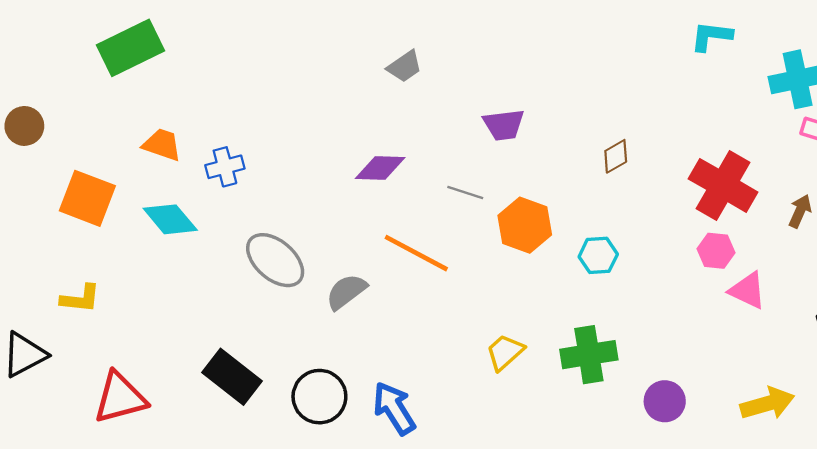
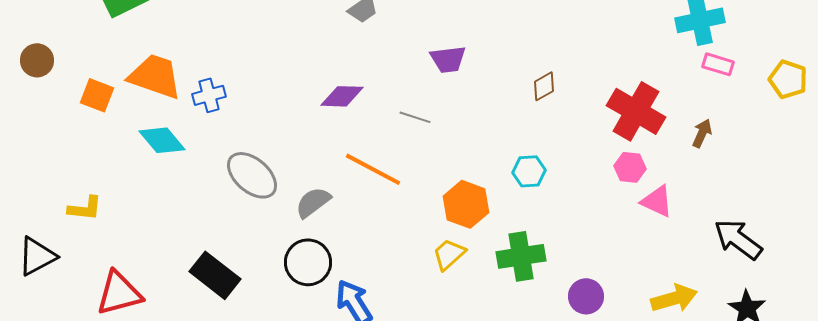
orange trapezoid: (162, 145) -> (155, 76), size x1.6
orange square: (87, 198) -> (97, 95), moved, size x0.7
orange hexagon: (525, 225) -> (466, 204), moved
black circle: (319, 397) -> (308, 262), moved

